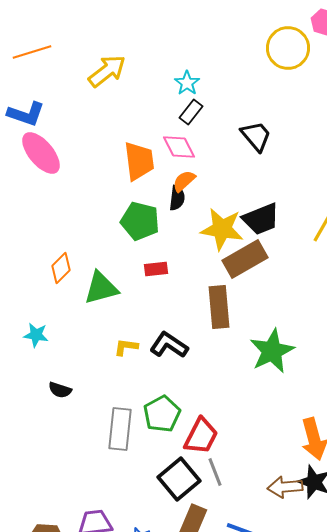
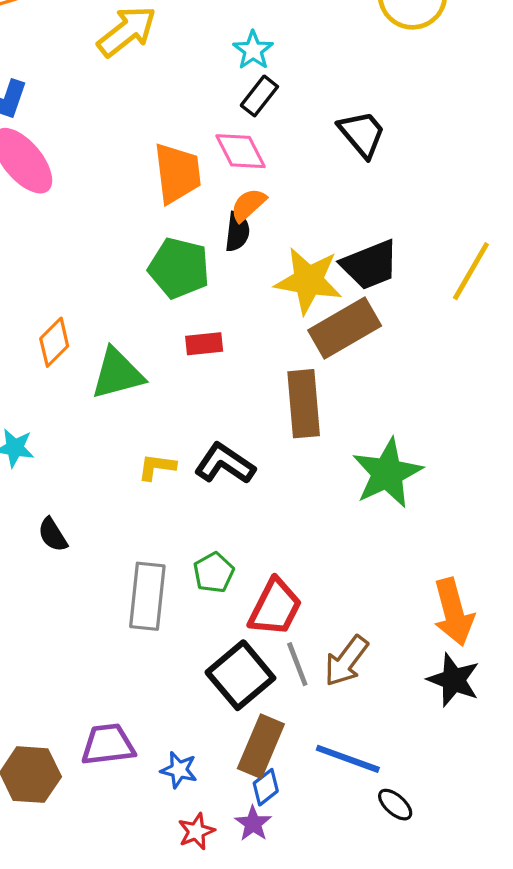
black semicircle: (60, 390) -> (53, 535), turned 40
green pentagon: (162, 414) -> (214, 573), size x0.7
brown arrow: (285, 487) -> (346, 661), moved, turned -48

